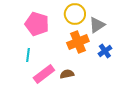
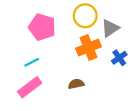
cyan line: (28, 55) -> (32, 62), turned 56
pink rectangle: (44, 74) -> (30, 87), moved

